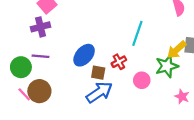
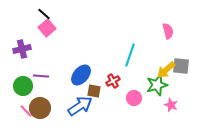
purple cross: (40, 27) -> (22, 49), moved
blue arrow: (99, 92) -> (80, 106), moved
pink star: (182, 97) -> (171, 105), moved

